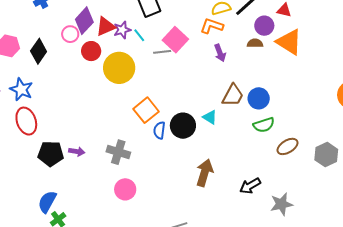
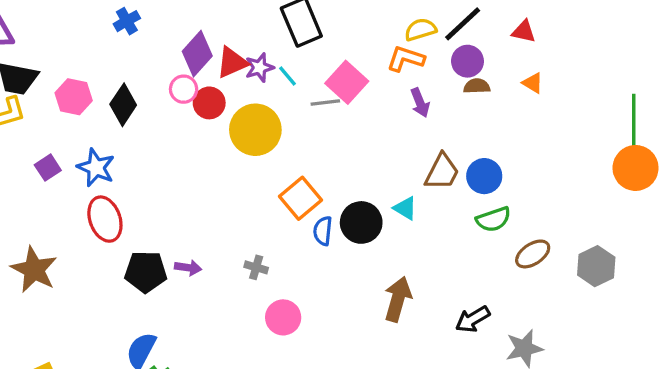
purple circle: (264, 26) -> (467, 61), moved
pink circle: (70, 34) -> (184, 89), moved
orange triangle: (289, 42) -> (533, 83), size x0.5
gray cross: (118, 152) -> (256, 267), size x0.6
pink circle: (125, 189) -> (283, 317), moved

